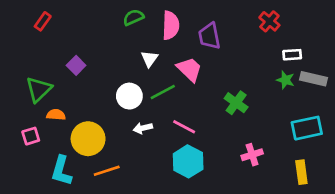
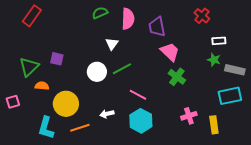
red rectangle: (43, 21) -> (32, 16), size x1.5
purple square: (76, 65) -> (57, 59), moved, turned -32
pink trapezoid: (189, 69) -> (170, 52), moved
gray rectangle: (313, 79) -> (235, 70), moved
white arrow: (143, 128) -> (107, 114), moved
pink square: (31, 136) -> (13, 102), moved
yellow rectangle: (301, 172) -> (214, 125), moved

